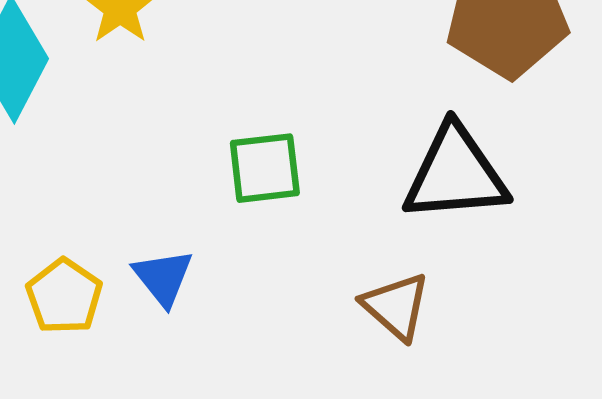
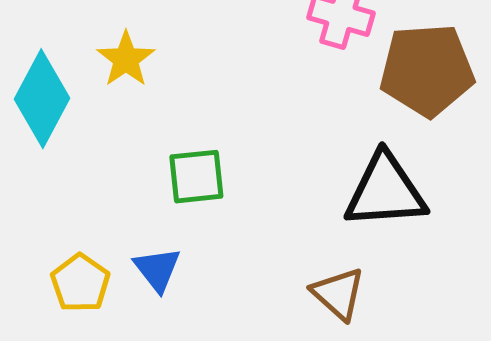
green square: (265, 168) -> (196, 177), moved

